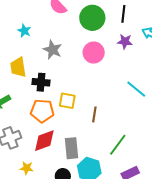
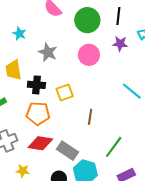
yellow square: (67, 101) -> (65, 92), moved, turned -30
red diamond: (44, 141) -> (40, 143), turned 30
gray rectangle: (72, 148) -> (67, 151), turned -50

